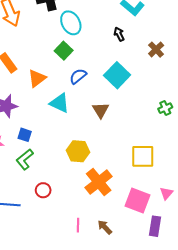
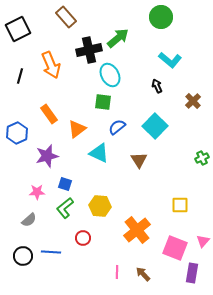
green square: (64, 51) -> (103, 102), turned -36
yellow hexagon: (78, 151) -> (100, 206), moved
yellow square: (143, 156) -> (180, 205), size x0.7

